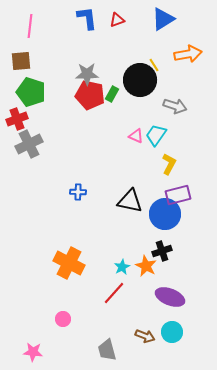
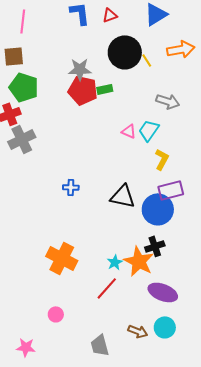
black circle: (140, 80) -> (125, 52), moved
green rectangle: (112, 94) -> (105, 89), turned 49
orange star: (146, 266) -> (139, 261), size x1.4

